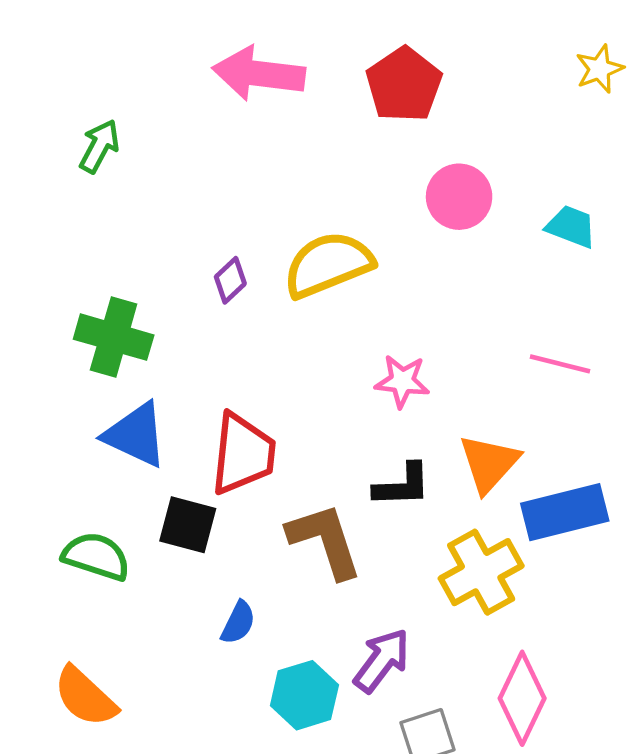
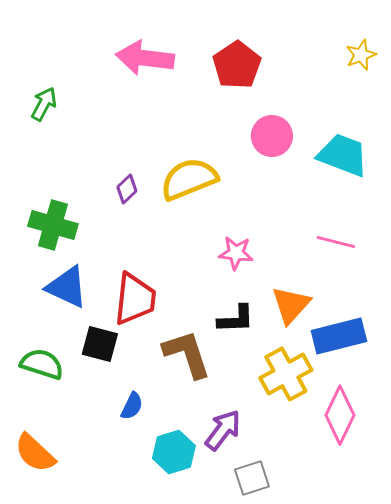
cyan trapezoid: (571, 227) -> (343, 155), size x1.6
pink diamond: (522, 698) -> (340, 415), moved

